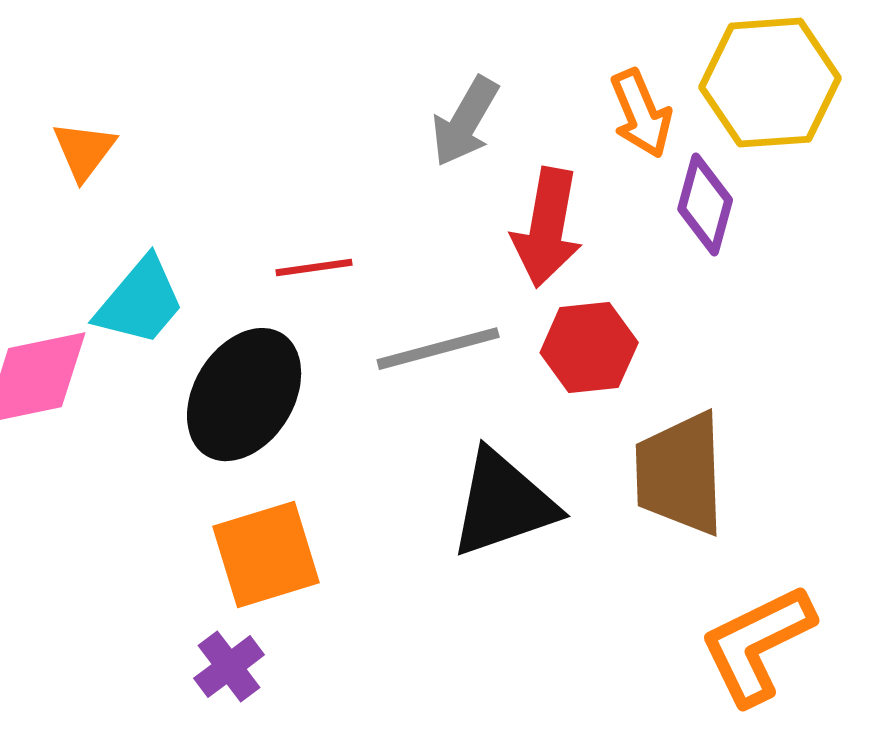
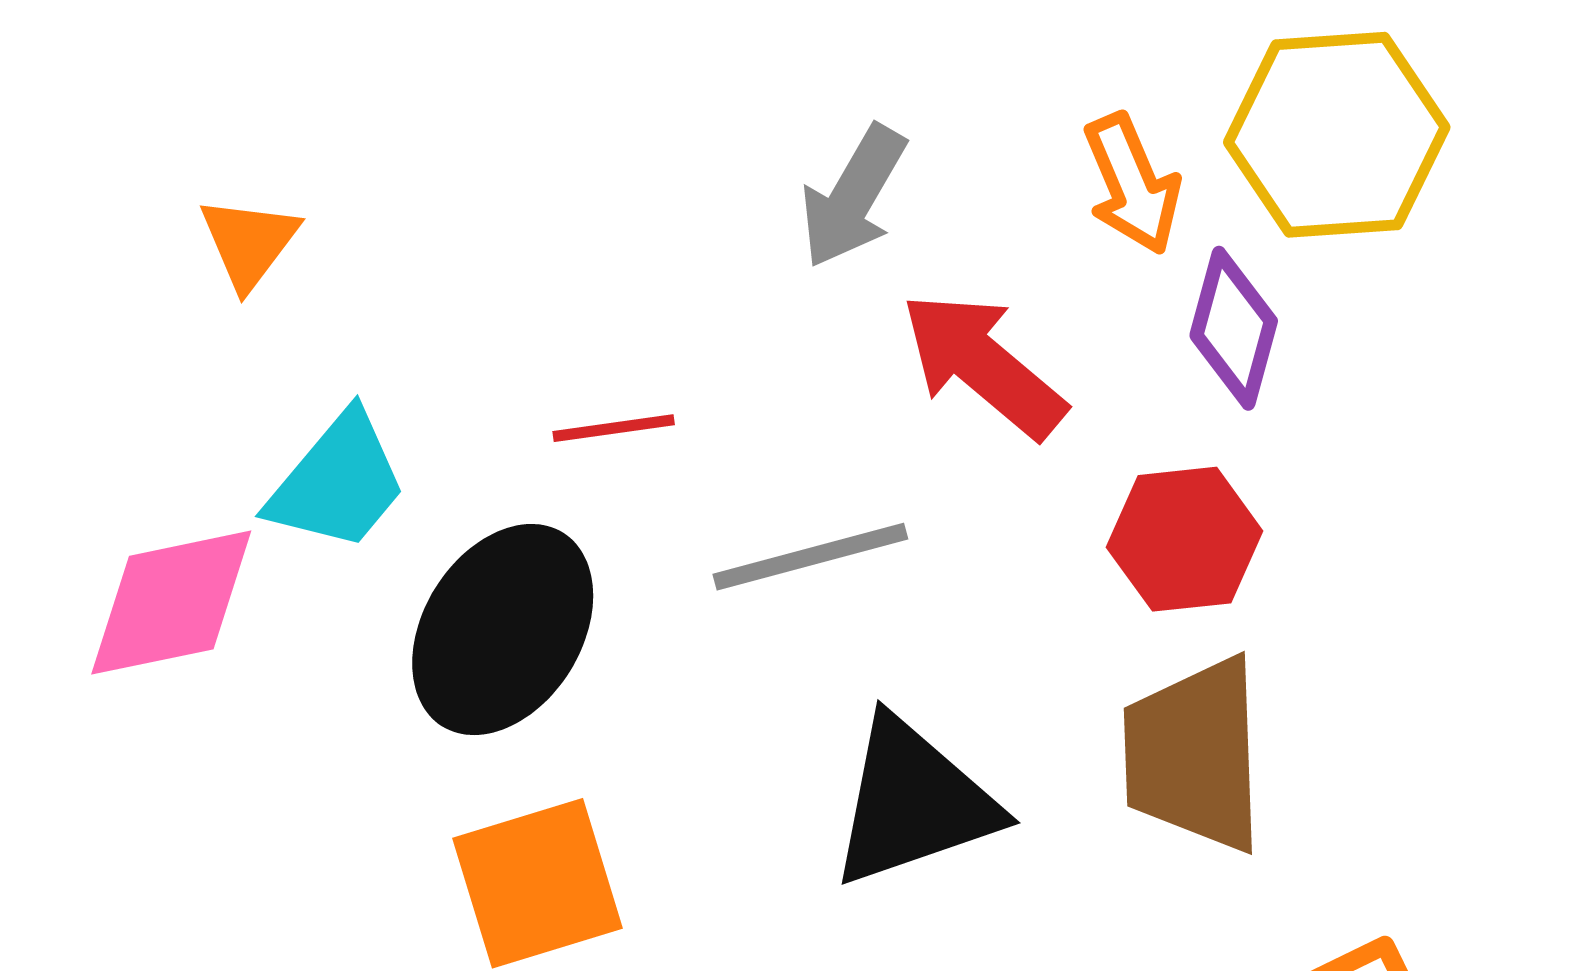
red arrow: (547, 228) -> (983, 365), turned 120
red hexagon: (589, 348) -> (1185, 539), moved

